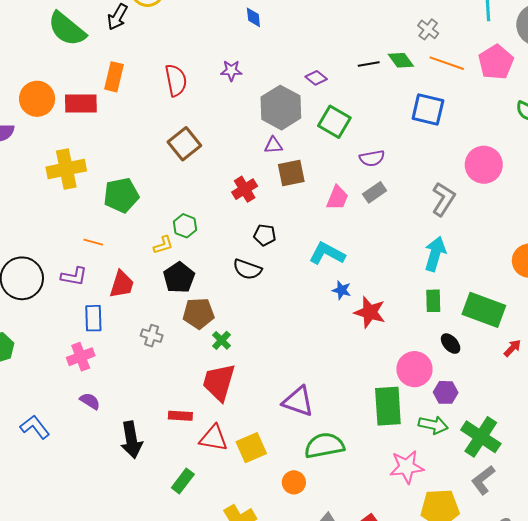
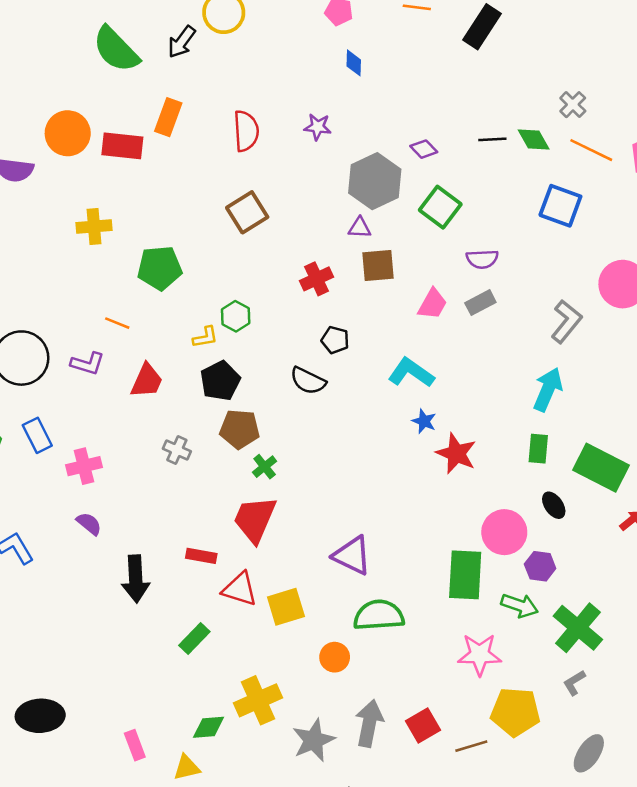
yellow cross: (66, 169) -> (94, 226), size x0.7
blue rectangle: (93, 318) -> (37, 435), moved, turned -32
gray L-shape: (483, 480) -> (574, 683), size x0.7

